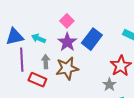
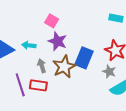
blue rectangle: (92, 39) -> (84, 58), moved
purple line: (22, 60) -> (20, 85), moved

